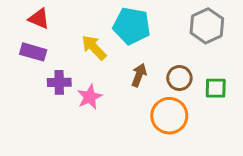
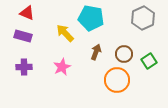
purple cross: (59, 82) -> (24, 67), moved
green square: (216, 88) -> (149, 61), turned -35

